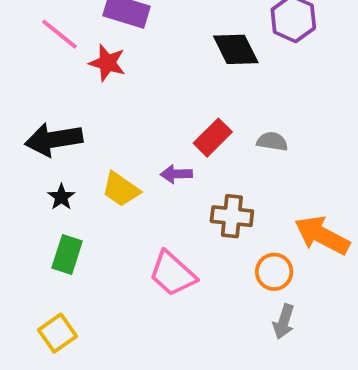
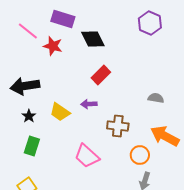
black diamond: (236, 49) -> (93, 39), moved
red rectangle: (213, 138) -> (101, 75), moved
gray semicircle: (272, 141) -> (156, 98), moved

